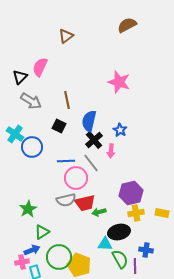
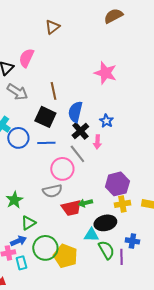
black square: (59, 126) -> (45, 117), size x1.5
blue line: (66, 161) -> (46, 143), moved
red trapezoid: (85, 203) -> (71, 208), moved

